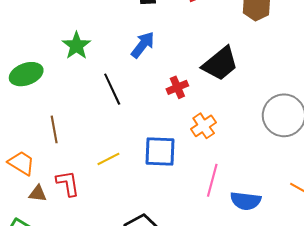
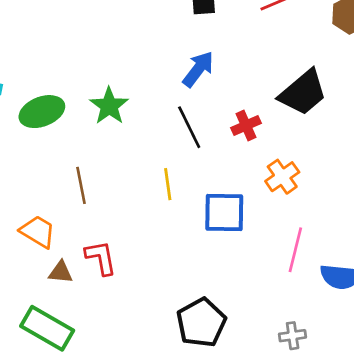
green star: (76, 46) -> (109, 106), moved
black line: (112, 89) -> (189, 127), moved
yellow line: (108, 159) -> (168, 184), moved, turned -70

